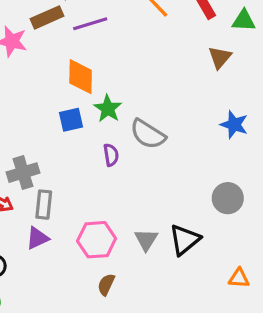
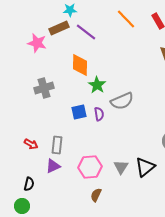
purple line: (90, 24) -> (86, 32), turned 55
blue square: (71, 120) -> (79, 112), moved
gray semicircle: (148, 134) -> (122, 101), turned -55
gray cross: (23, 173) -> (44, 88), moved

